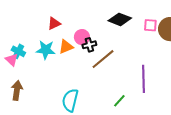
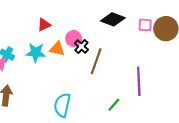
black cross: (89, 45) -> (81, 46), turned -32
orange triangle: (66, 47) -> (57, 49), turned 35
brown line: (103, 59) -> (96, 61), turned -30

